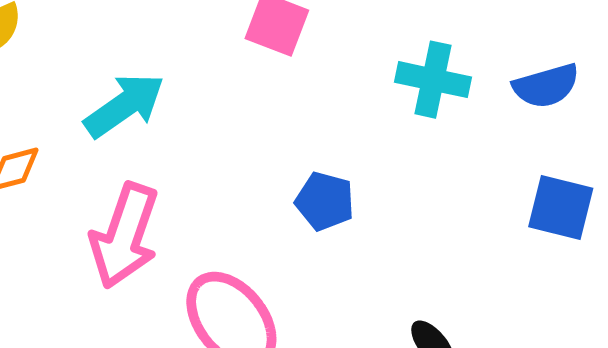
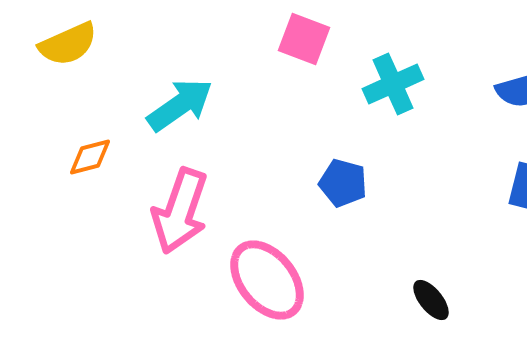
cyan cross: (433, 80) -> (393, 84), moved, turned -36

